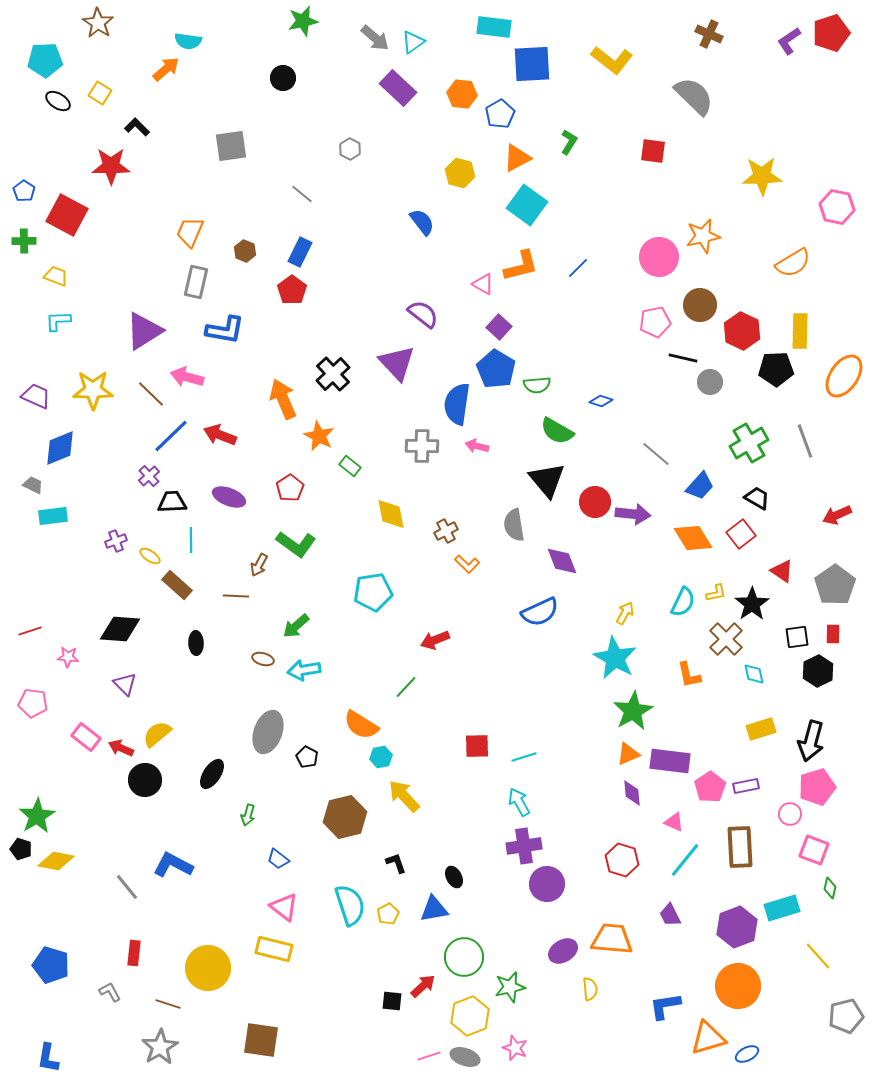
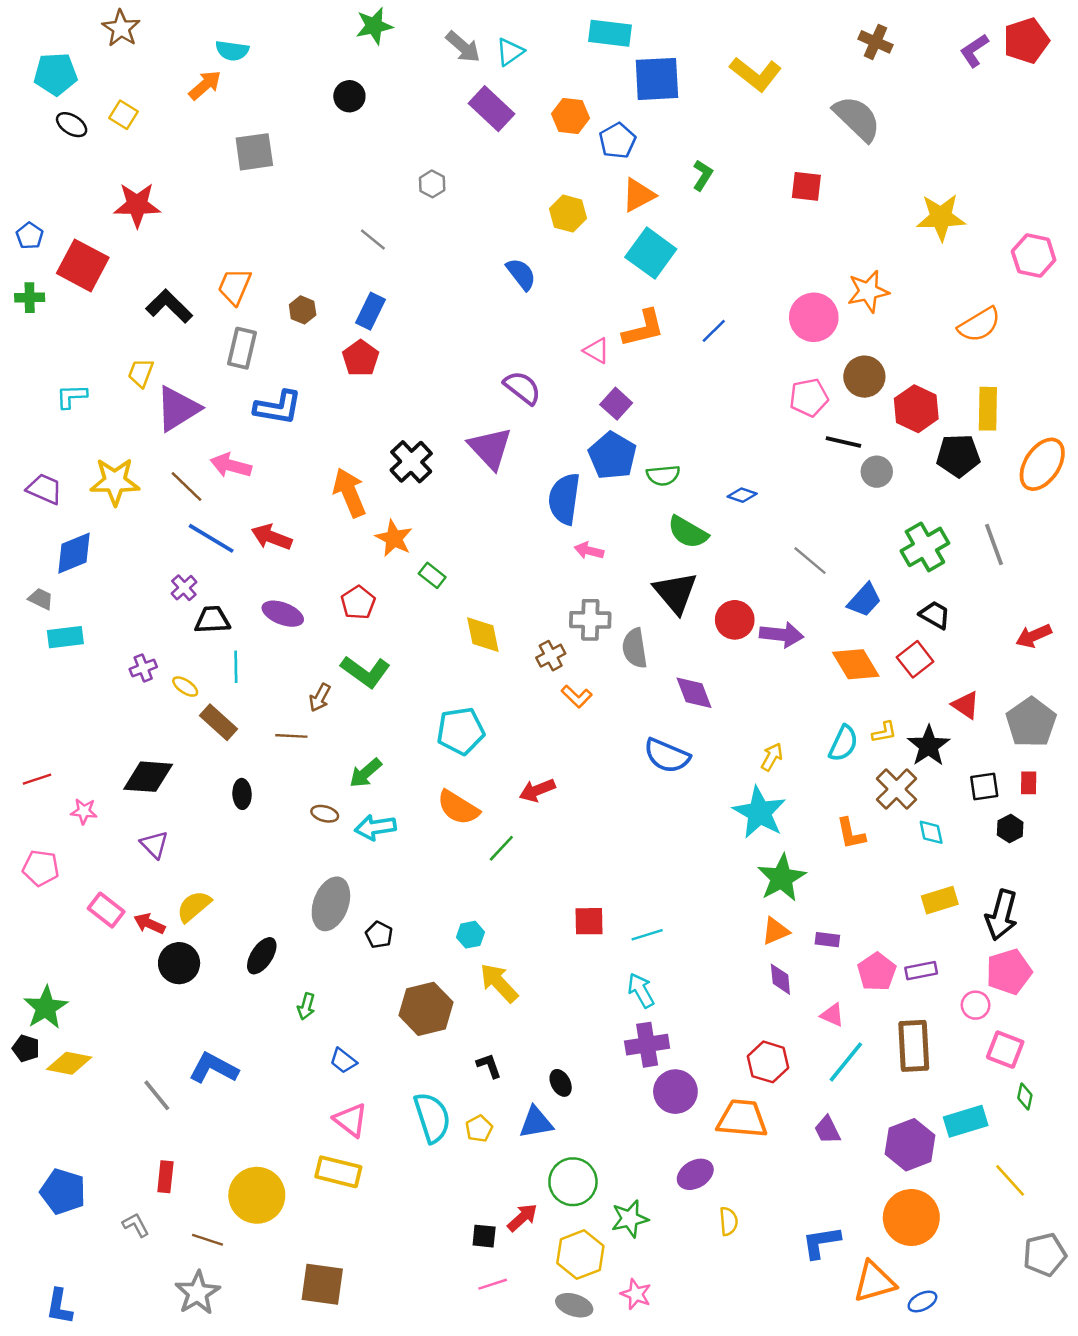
black L-shape: (137, 127) -> (169, 306), moved, size x1.5
gray square: (231, 146) -> (254, 152), moved
yellow trapezoid: (56, 276) -> (141, 373), moved, turned -90
blue line: (171, 436) -> (211, 538), turned 75
gray cross: (422, 446) -> (590, 620), moved
blue semicircle: (540, 612) -> (667, 756), turned 48
black hexagon: (818, 671) -> (1010, 829), size x0.7
orange semicircle: (361, 725) -> (458, 808), moved
purple rectangle: (670, 761) -> (827, 940), size x0.5
orange trapezoid: (612, 939) -> (742, 1119), moved
pink line: (429, 1056) -> (493, 1284), moved

